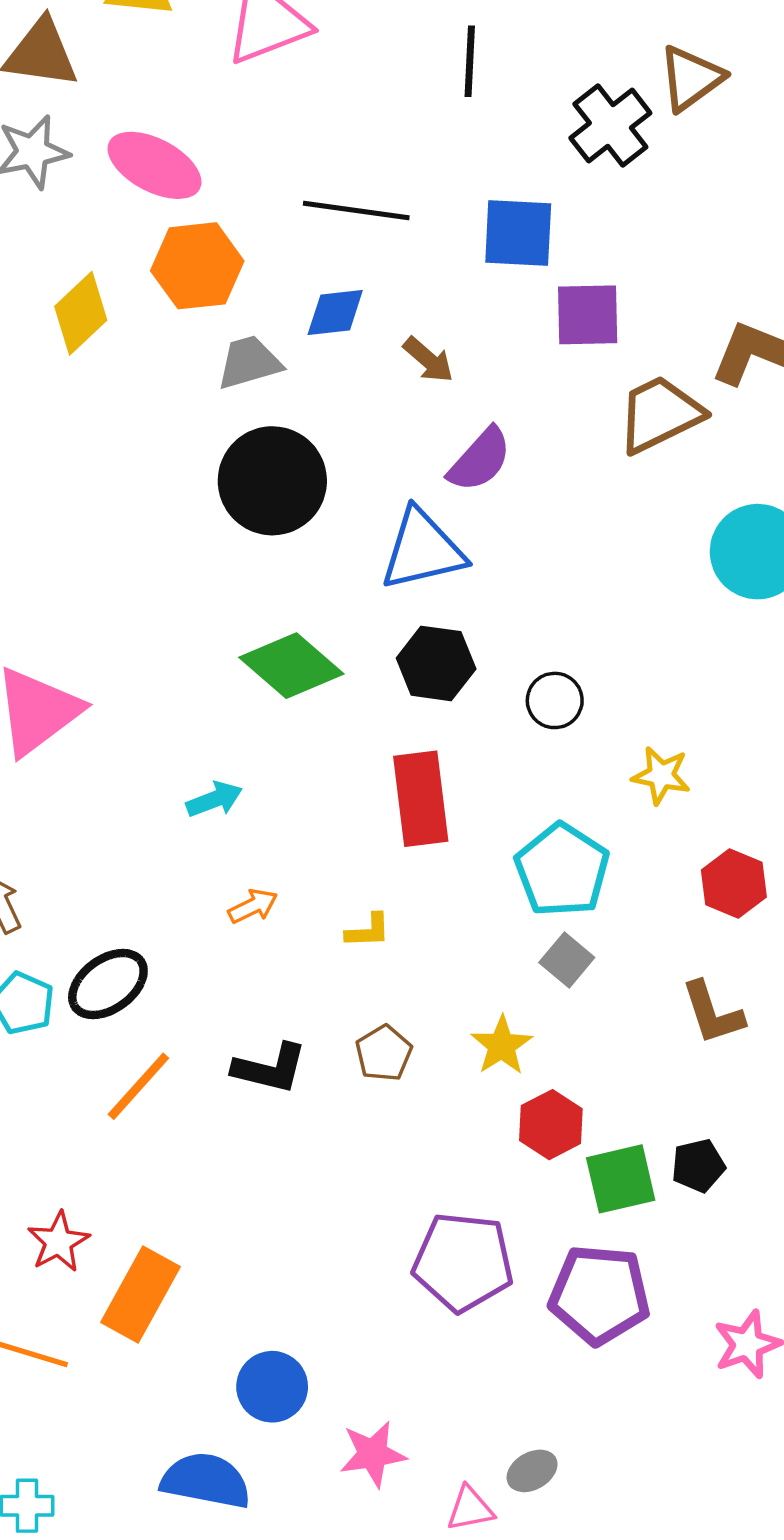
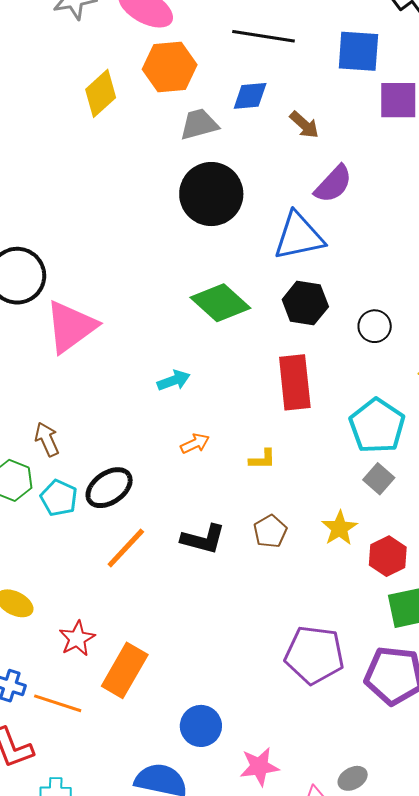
red hexagon: (551, 1125) -> (388, 556), moved

